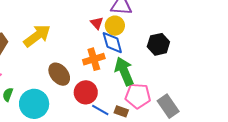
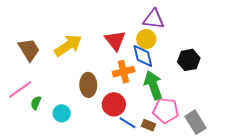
red triangle: (97, 23) -> (115, 40), moved, size x1.6
brown ellipse: (59, 74) -> (88, 85), turned 35
cyan circle: (34, 104) -> (62, 113), size x0.6

